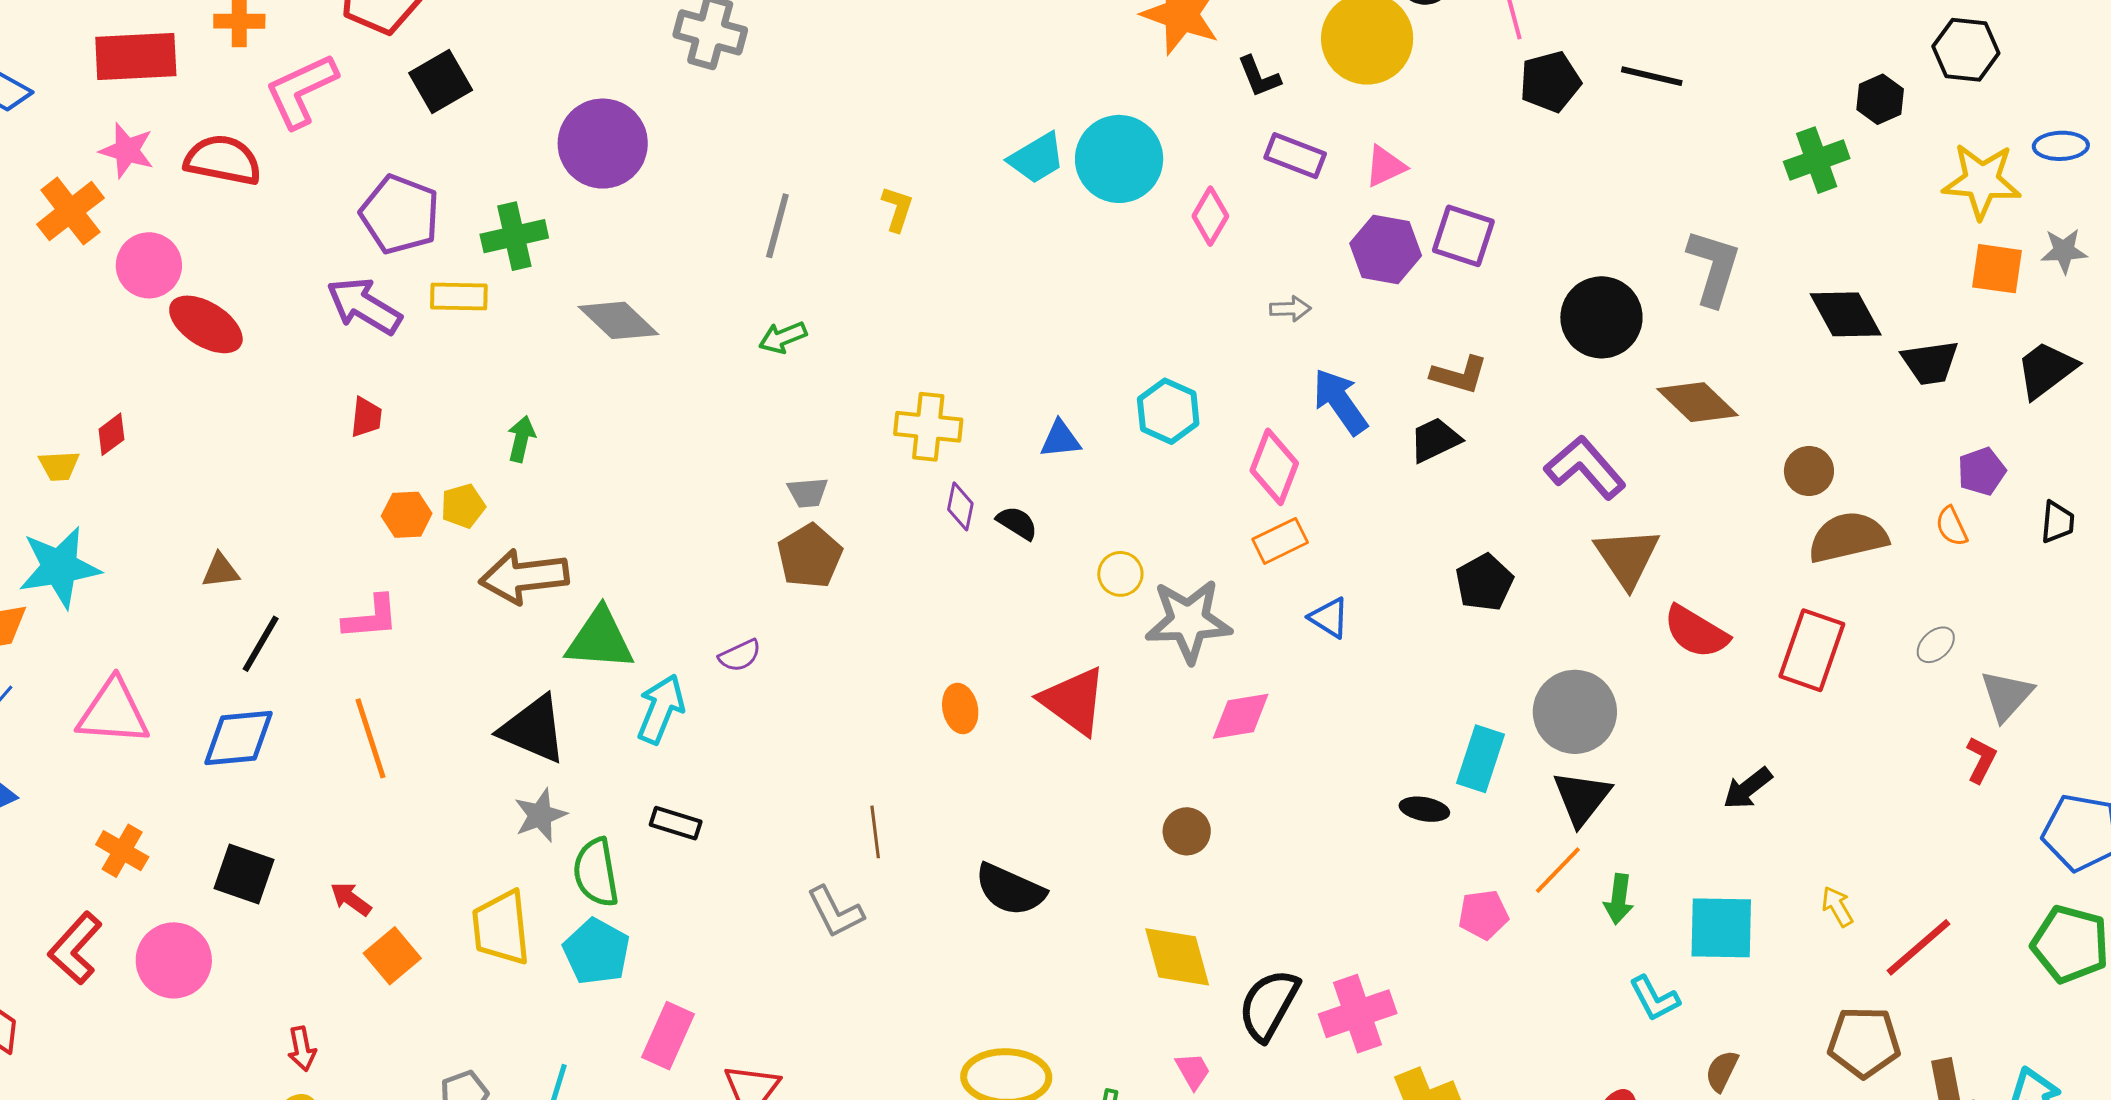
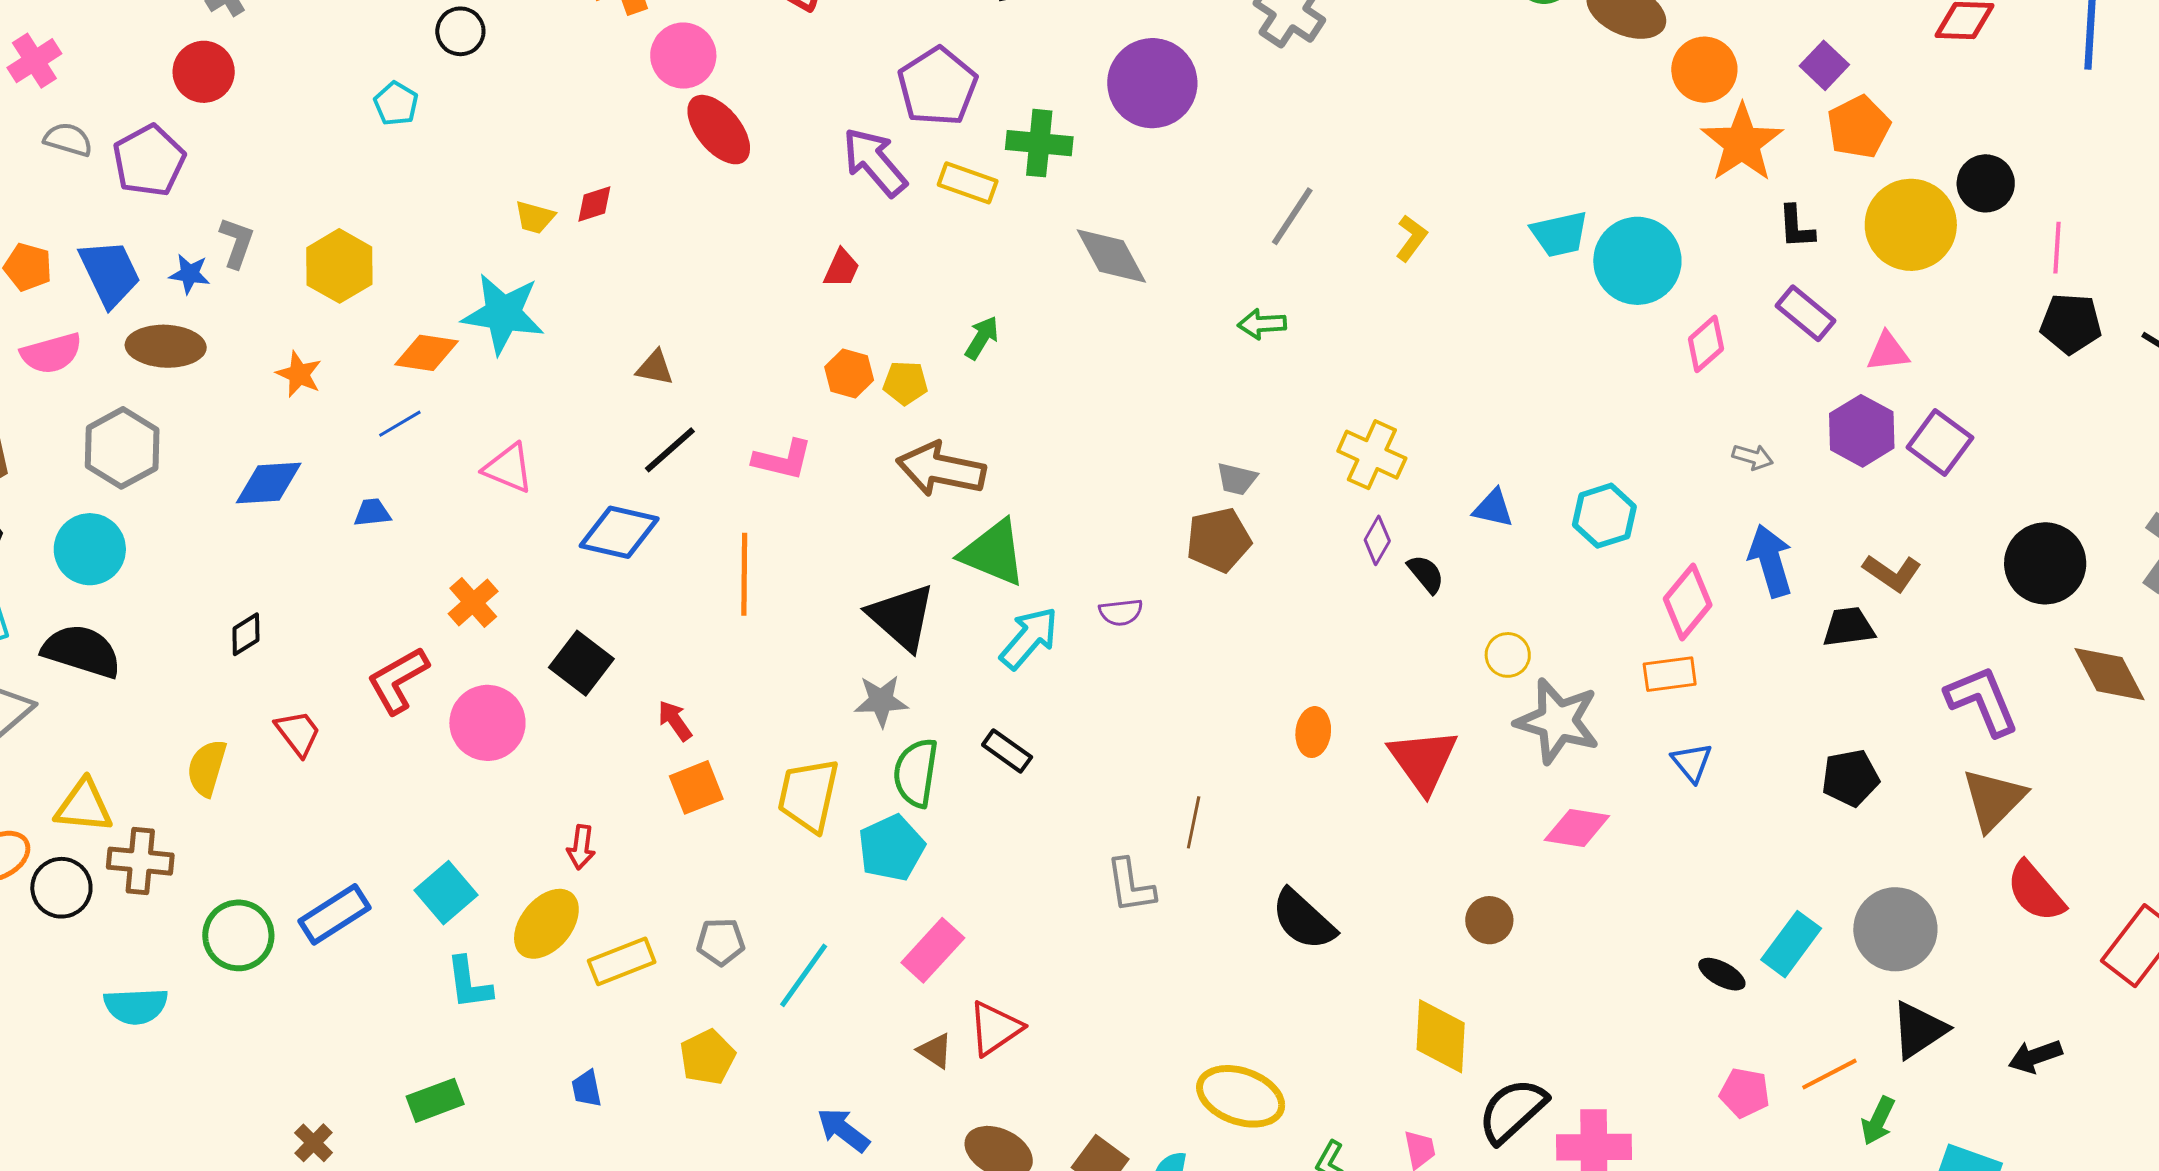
pink triangle: (113, 712) -> (508, 468), size x0.7
black triangle: (1582, 798) -> (1919, 1030), moved

